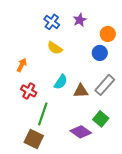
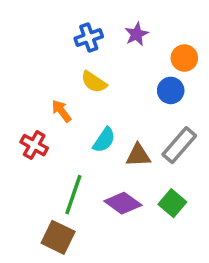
blue cross: (52, 22) -> (89, 38), turned 35
orange arrow: (22, 65) -> (61, 111), moved, turned -64
red cross: (29, 91) -> (34, 145), moved
purple diamond: (81, 132) -> (123, 203), moved

